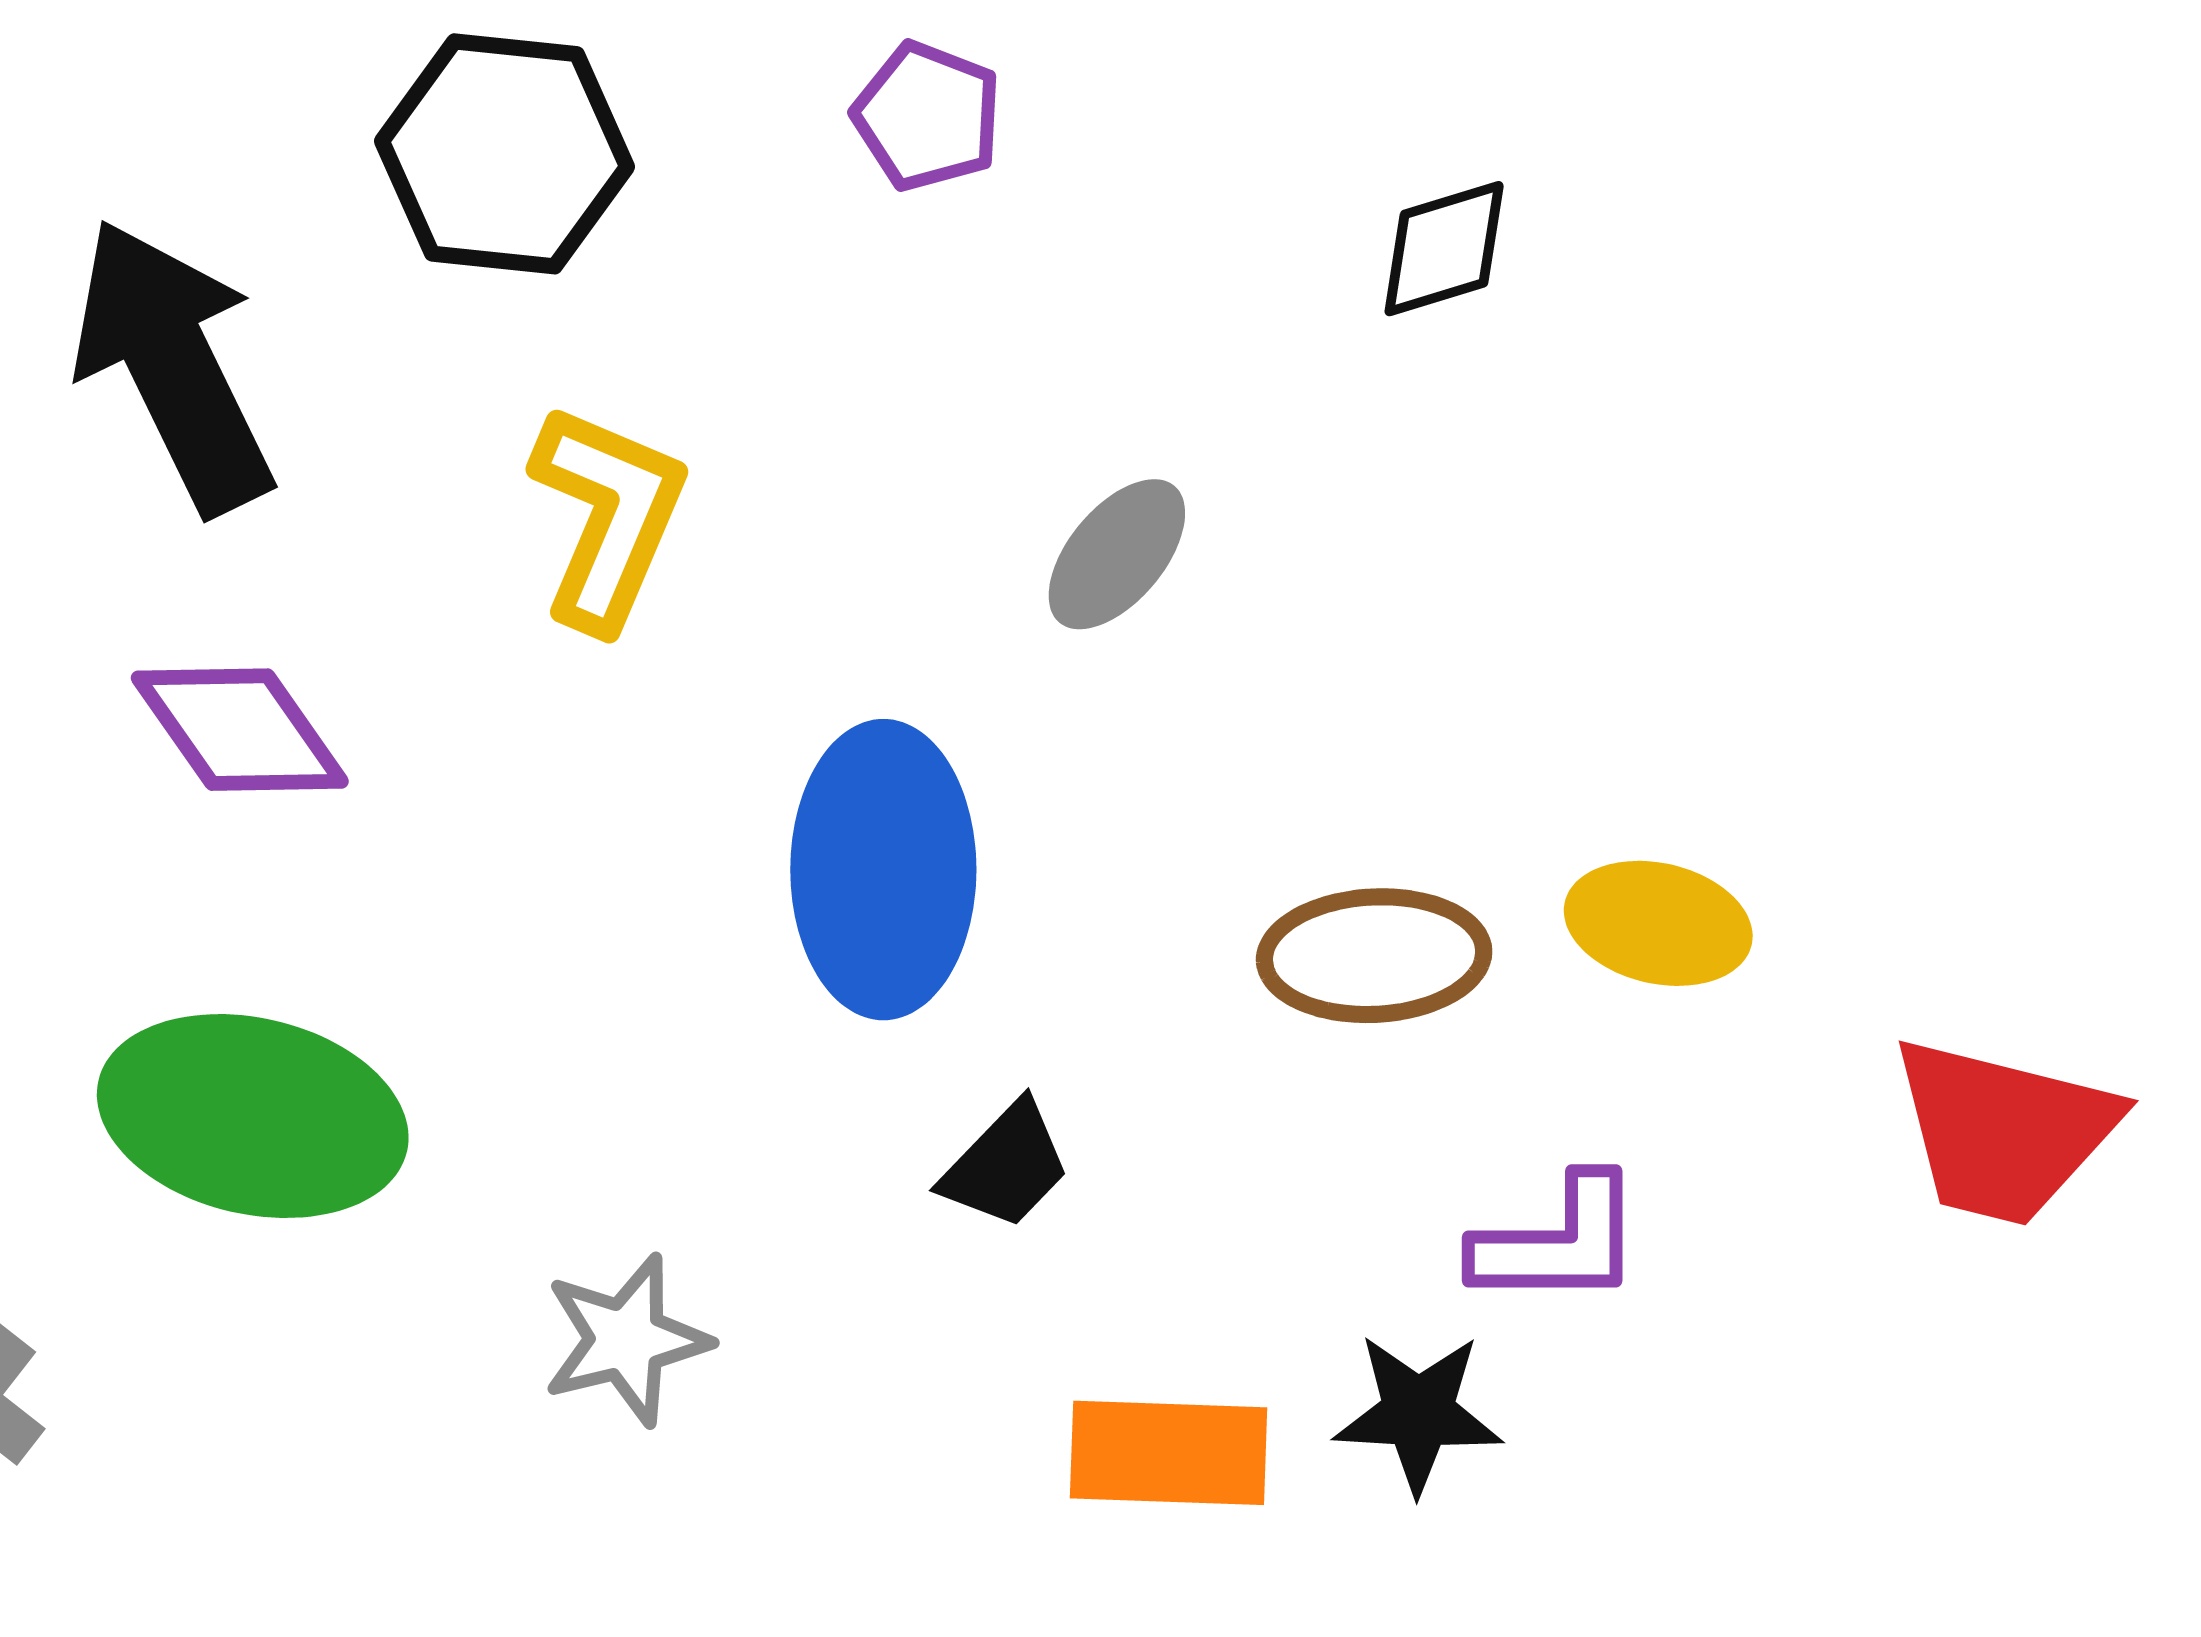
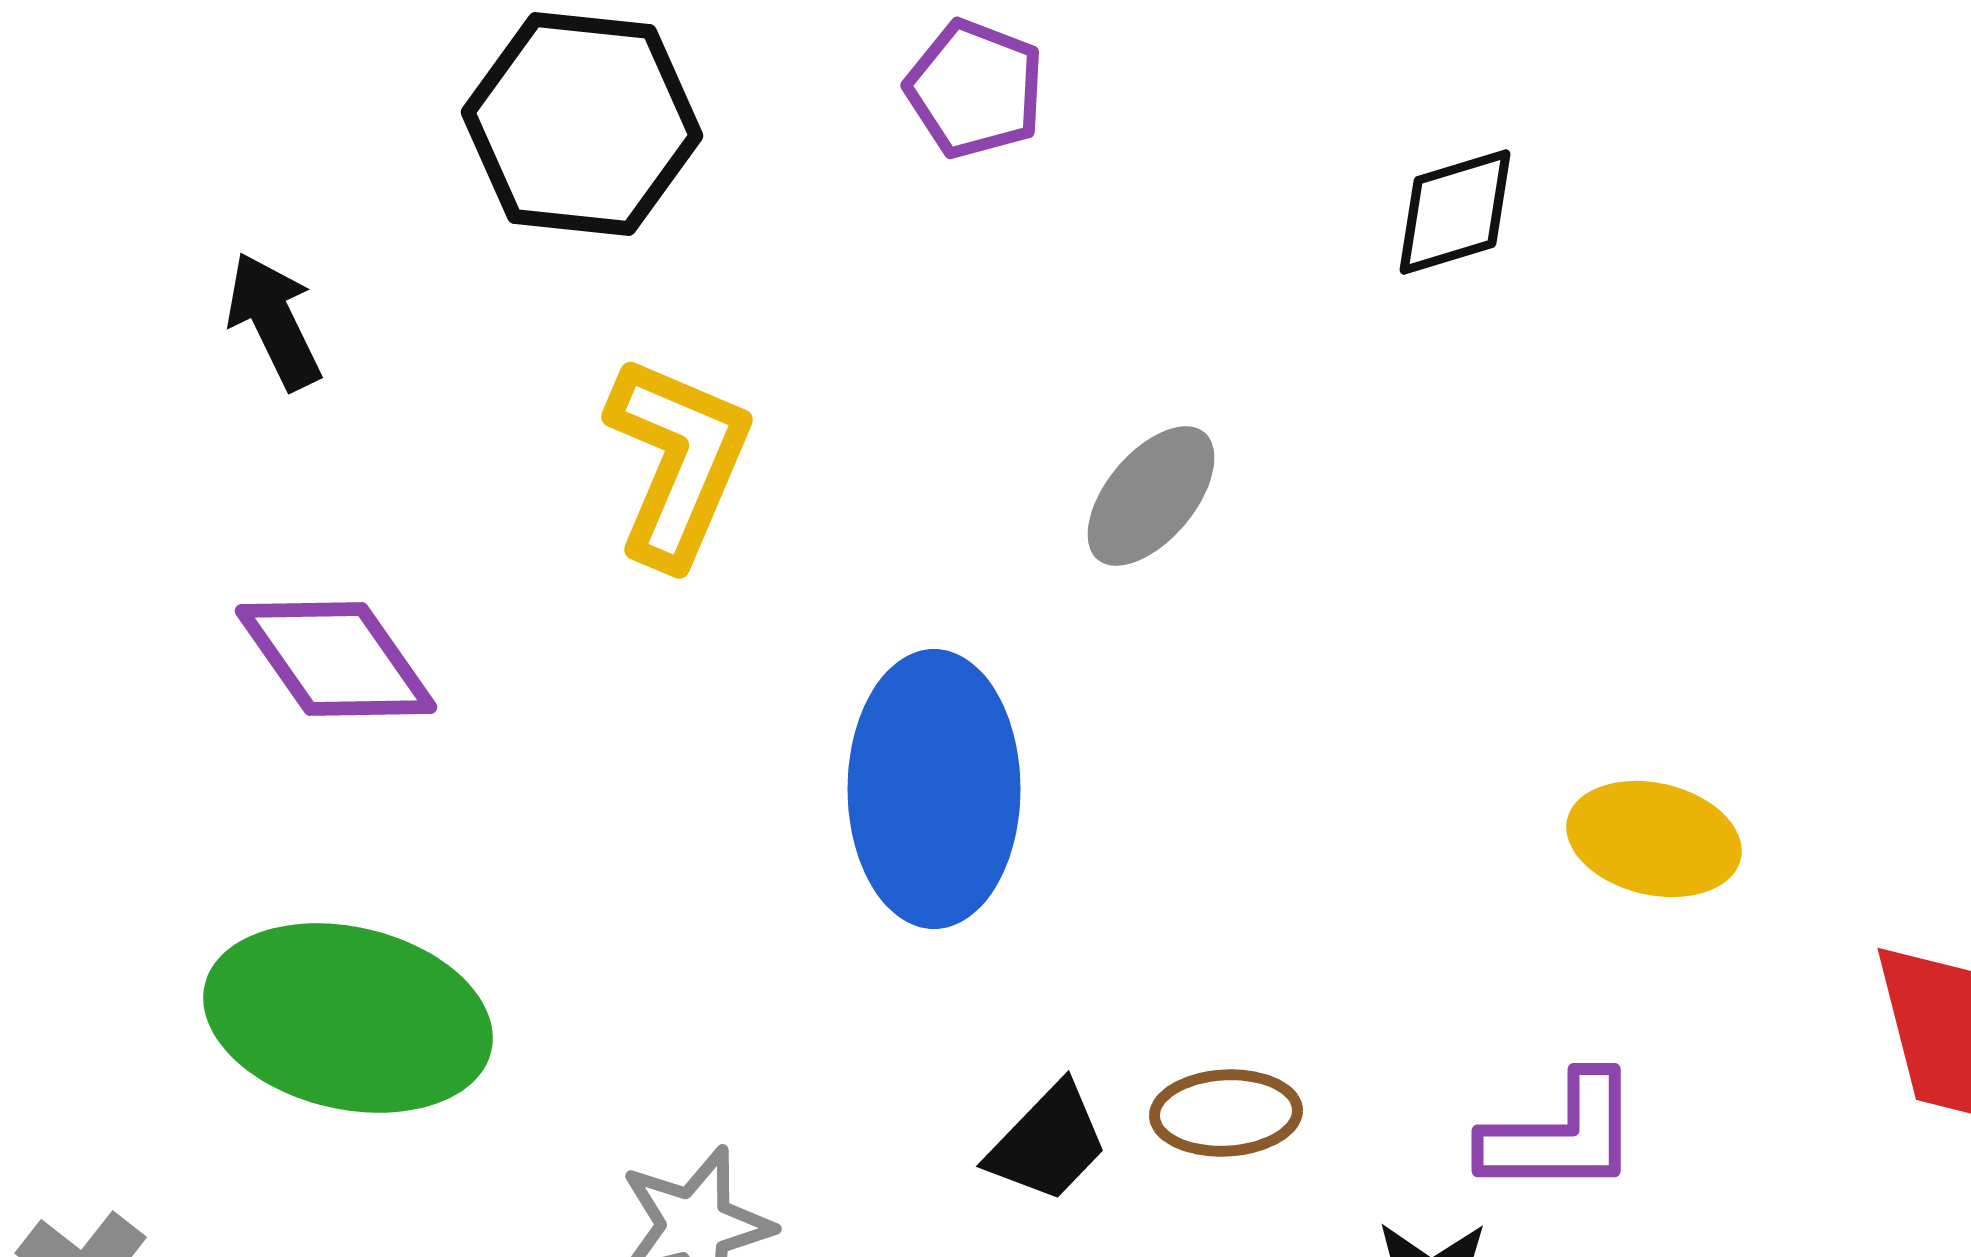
black arrow: (173, 366) -> (274, 321), size x0.5
brown ellipse: (1374, 956) -> (1226, 1113), moved, size x0.7
black trapezoid: (1006, 1166) -> (1048, 1143), moved

